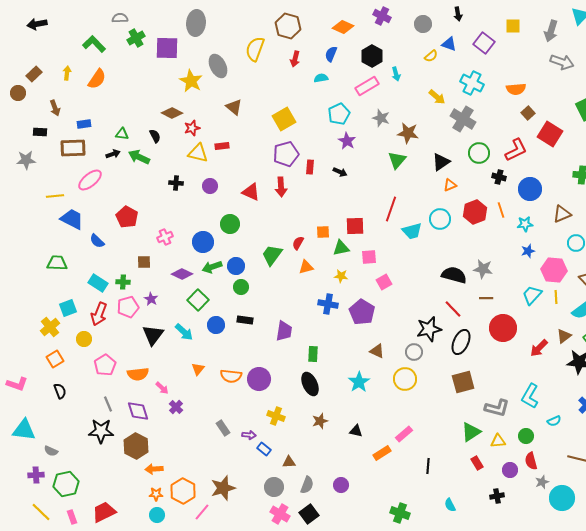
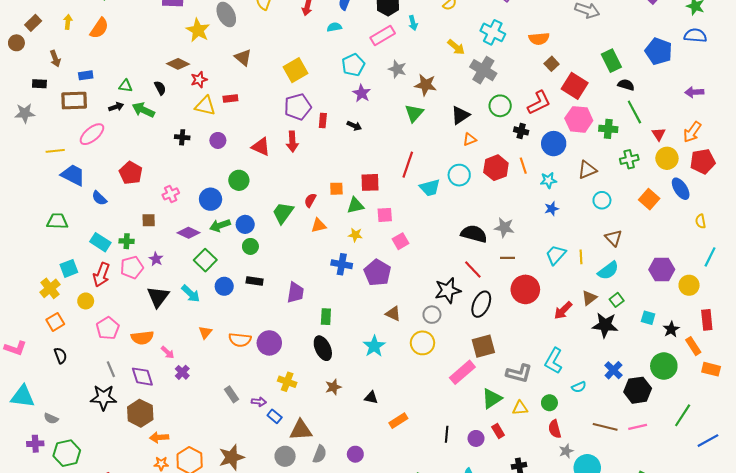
pink hexagon: (554, 270) -> (579, 119), moved
pink rectangle: (404, 434) -> (462, 372), moved, size x1.4
brown triangle: (289, 462) -> (301, 430), size x1.6
purple circle: (510, 470) -> (476, 438), moved

